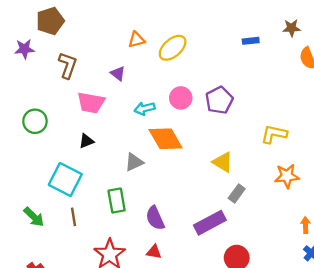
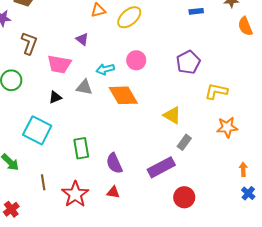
brown L-shape: (68, 65) -> (29, 43), moved
purple pentagon: (219, 100) -> (188, 62), moved
gray triangle: (134, 162) -> (84, 87), moved, turned 36
brown line: (73, 217) -> (43, 182), moved

